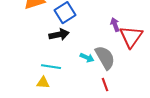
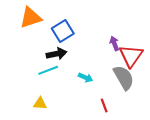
gray semicircle: (105, 58) -> (124, 78), moved
cyan line: (51, 67) -> (48, 70), moved, turned -30

